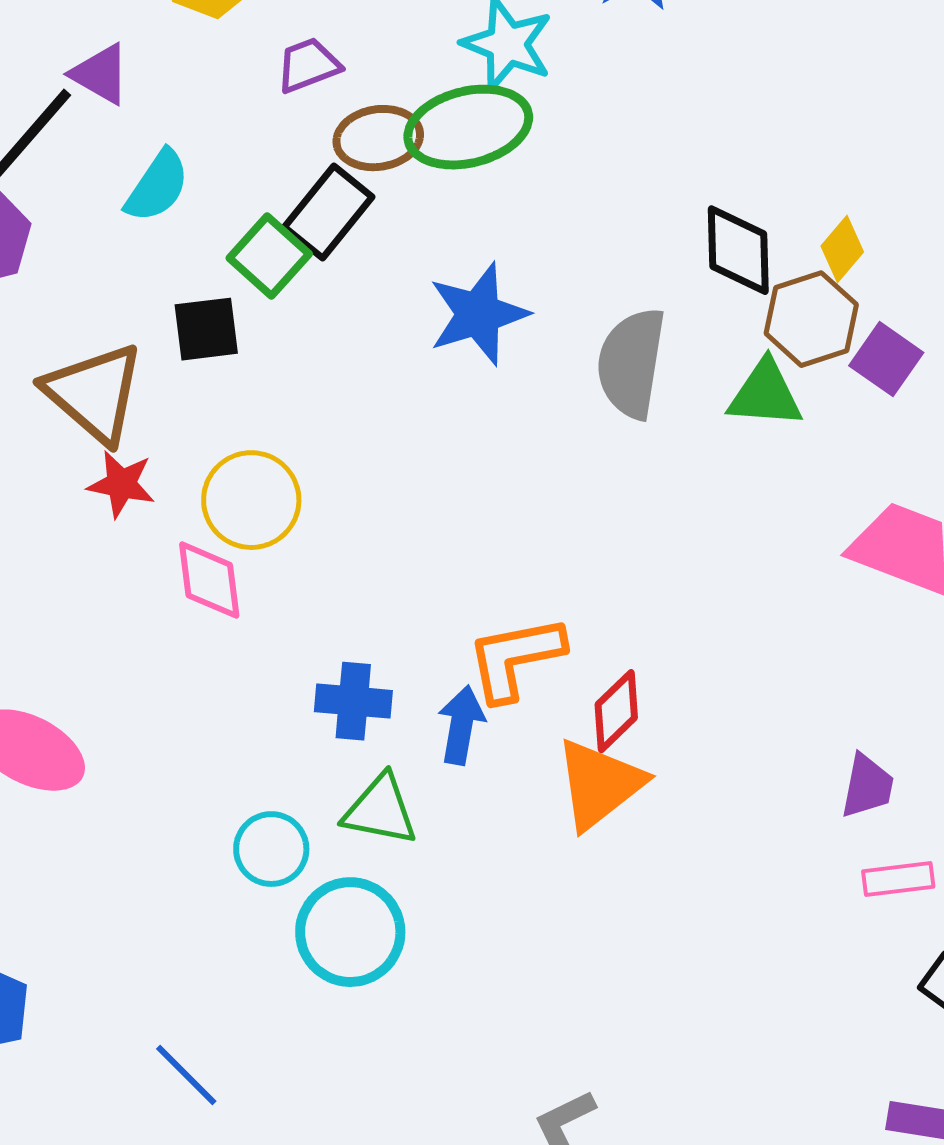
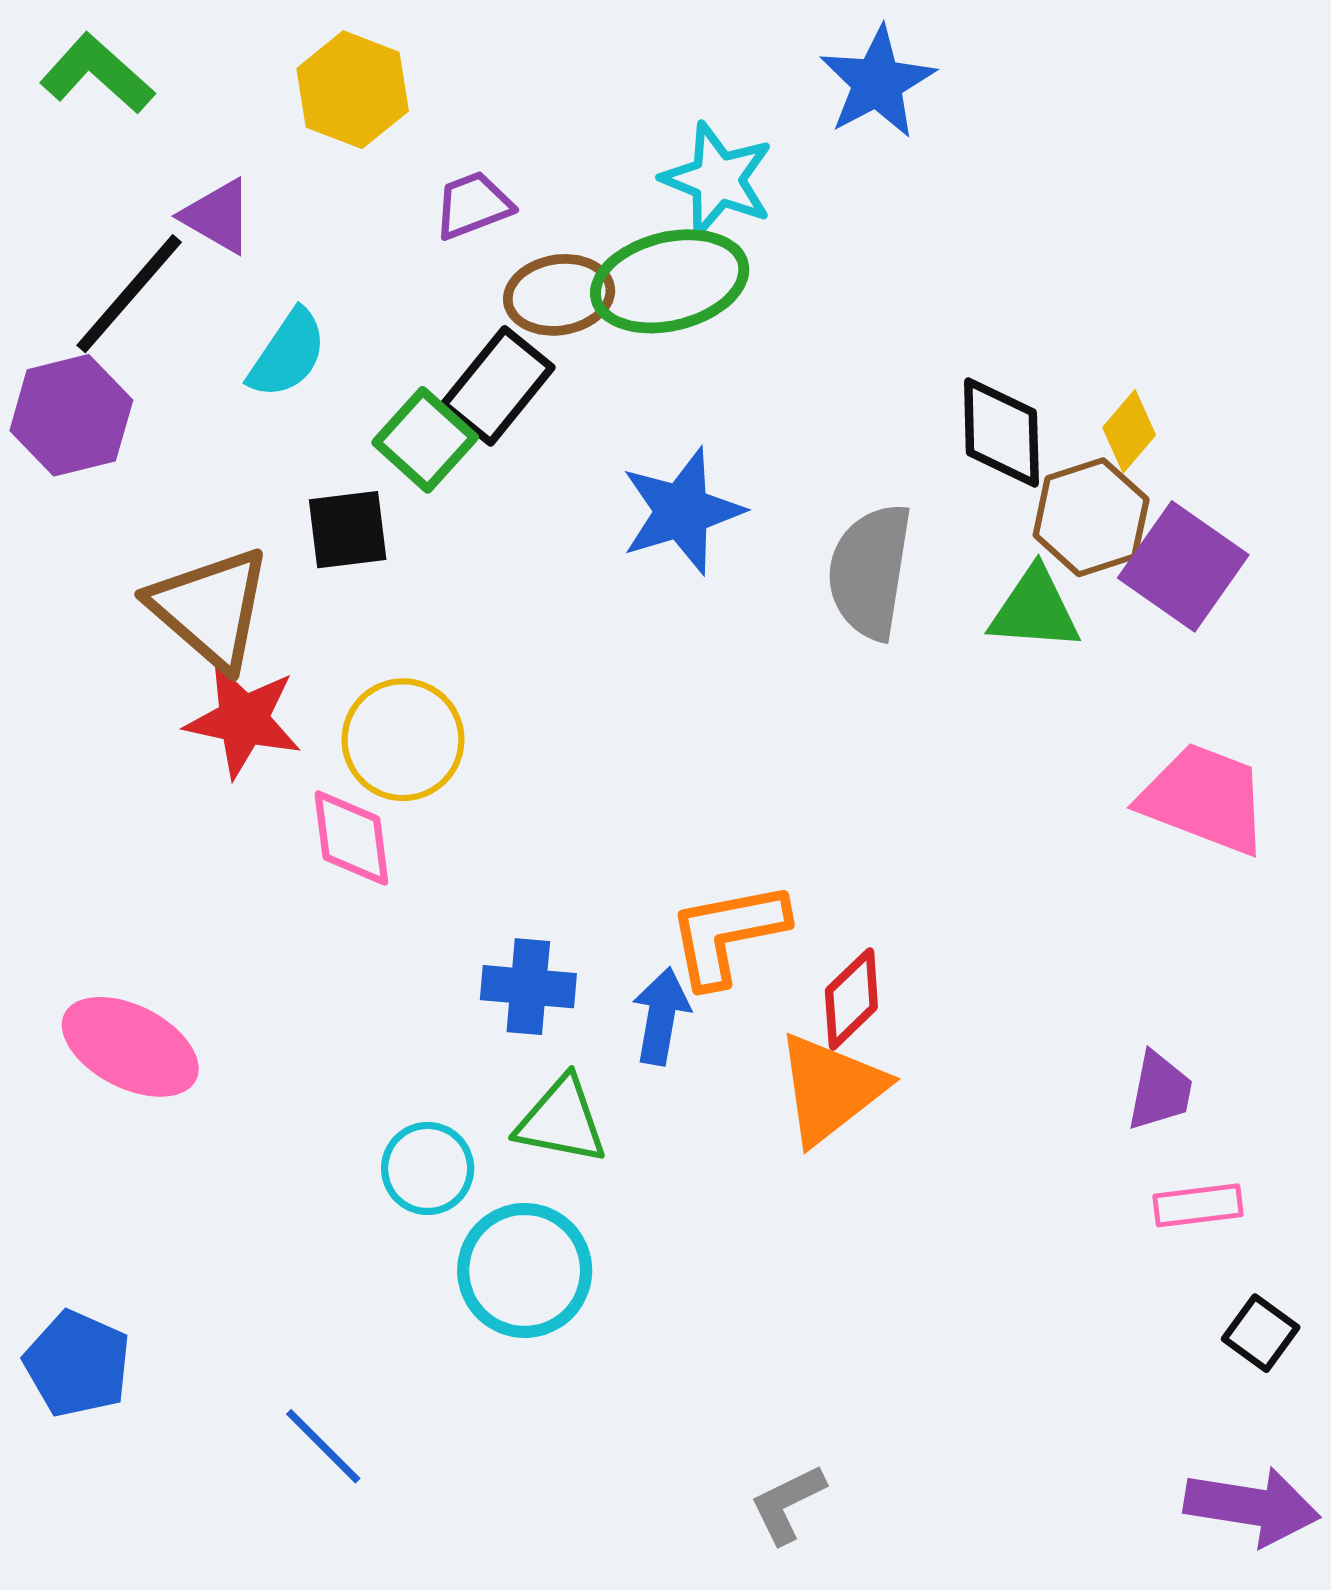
purple square: (886, 359) -> (1183, 566), size x1.4
red star: (121, 484) -> (243, 720), size x1.4

